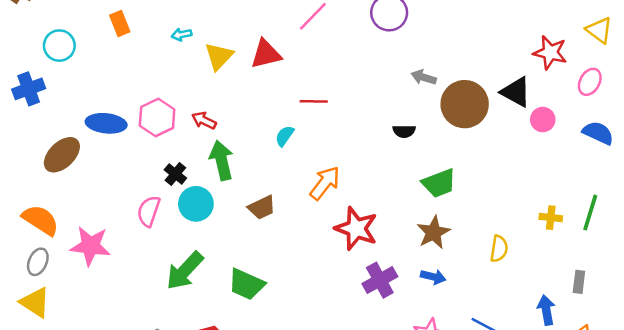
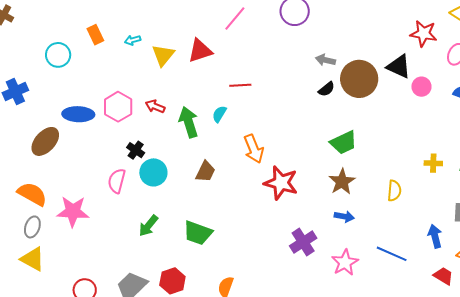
orange rectangle: (120, 24) -> (95, 35), moved
cyan circle: (59, 46) -> (58, 55), moved
black semicircle: (404, 131) -> (327, 89), moved, turned -36
green arrow: (222, 160) -> (189, 122), moved
orange arrow: (325, 183) -> (254, 149), turned 124
brown trapezoid: (262, 207) -> (205, 172), turned -35
green arrow: (185, 271) -> (148, 226), size x0.7
purple cross: (380, 280) -> (303, 242), moved

